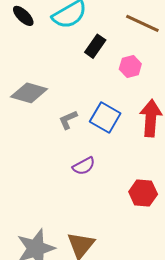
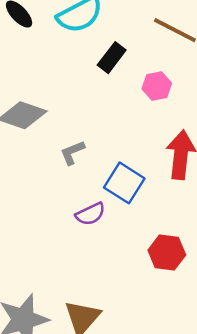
blue square: (105, 118) -> (124, 183), moved

